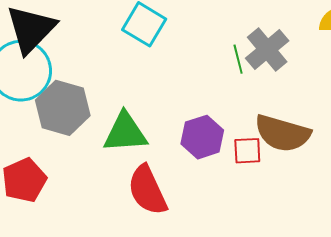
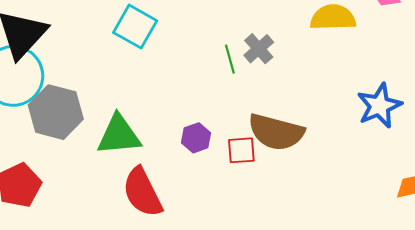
gray cross: (267, 50) -> (259, 49), size x0.7
purple hexagon: (202, 137) -> (196, 138), size x0.7

